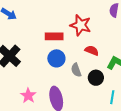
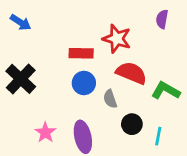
red semicircle: (92, 51) -> (131, 73), size x1.6
black circle: (96, 78) -> (132, 124), moved

